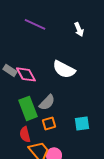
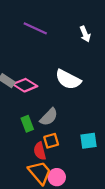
pink diamond: (26, 74) -> (25, 85), turned -30
green rectangle: (28, 108) -> (27, 124), size x0.6
red semicircle: (25, 134) -> (40, 151), moved

